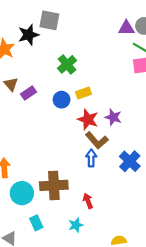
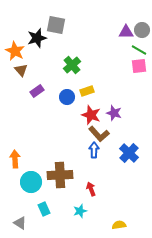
brown triangle: (11, 84) -> (21, 70), moved

